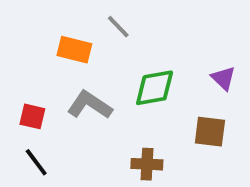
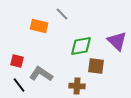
purple triangle: (223, 78) -> (117, 41), size x1.5
gray L-shape: (90, 105) -> (41, 74), moved
brown square: (210, 132) -> (96, 66), moved

